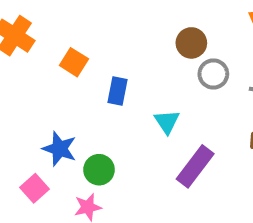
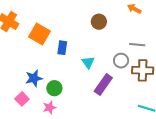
orange square: (74, 62) -> (39, 34), size x1.5
gray circle: (213, 74) -> (121, 61), moved
blue star: (59, 149) -> (34, 78), turned -30

